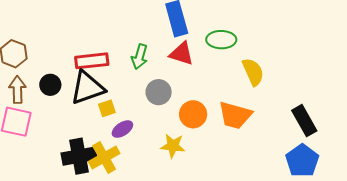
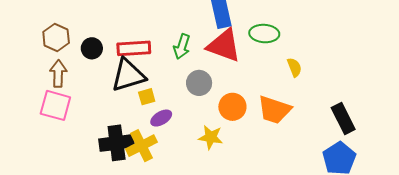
red triangle: (182, 54) -> (224, 46), size x1.4
yellow semicircle: (253, 72) -> (294, 67), size x0.7
black circle: (50, 85) -> (92, 48), moved

